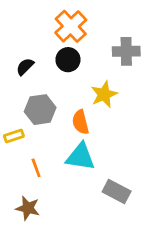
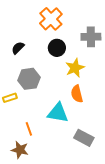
black circle: (68, 60) -> (57, 48), moved
orange semicircle: (80, 122) -> (77, 94), moved
orange line: (36, 168) -> (29, 129), moved

